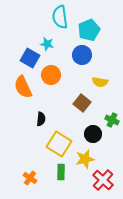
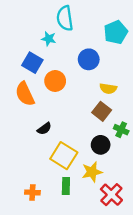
cyan pentagon: (89, 30) -> (116, 32), moved
cyan star: (47, 44) -> (49, 39), moved
brown square: (82, 103) -> (102, 111), moved
black semicircle: (41, 119) -> (44, 129), turned 48
orange cross: (30, 178) -> (32, 192), turned -32

